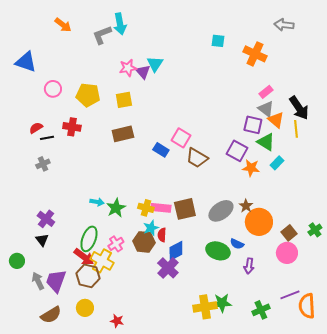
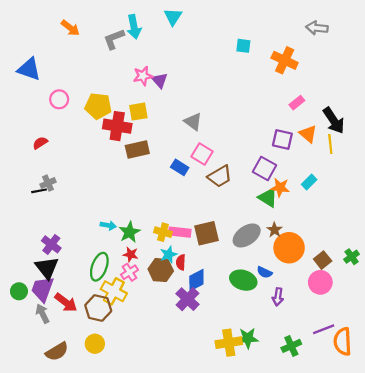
cyan triangle: (155, 64) -> (173, 17), moved
gray triangle: (266, 109) -> (193, 122), moved
red cross: (72, 127) -> (117, 126), moved, size x1.4
black line: (47, 138) -> (39, 191), moved
green triangle: (266, 142) -> (268, 198), moved
brown trapezoid: (197, 158) -> (220, 176), turned -60
black triangle: (42, 240) -> (47, 268), size x1.6
red arrow: (84, 257) -> (66, 302), moved
purple trapezoid: (56, 281) -> (42, 289), moved
red star: (117, 321) -> (131, 254), moved

